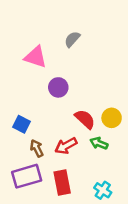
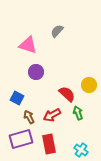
purple circle: (58, 87) -> (36, 72), moved
yellow circle: (112, 118) -> (89, 85), moved
green arrow: (99, 143) -> (78, 113), turned 48

